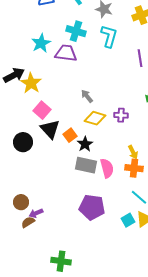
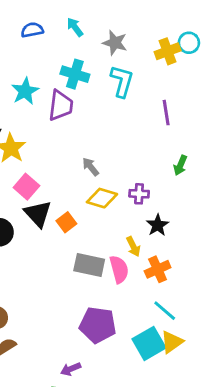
purple trapezoid: (66, 53) -> (61, 105), turned 90
black star: (85, 144) -> (158, 225), moved
yellow arrow: (133, 152) -> (133, 247), moved
orange cross: (134, 168) -> (158, 269), turned -30
purple arrow: (36, 213) -> (71, 369), moved
cyan square: (128, 220) -> (149, 343), size x1.6

